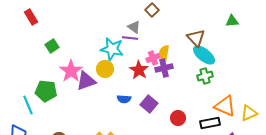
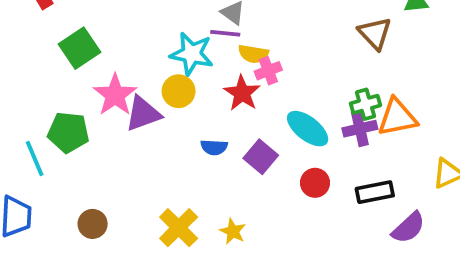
brown triangle: (196, 38) -> (375, 33), moved
green square: (52, 46) -> (79, 48), size x1.5
yellow semicircle: (164, 53) -> (253, 54), moved, turned -91
cyan ellipse: (204, 55) -> (308, 129), moved
purple cross: (164, 68) -> (360, 129), moved
orange triangle: (225, 106) -> (397, 117), moved, turned -35

